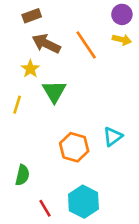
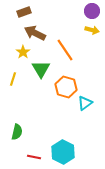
orange line: (86, 45) -> (65, 50), moved
orange hexagon: (74, 147) -> (66, 87), moved
red line: (45, 208) -> (34, 157), turned -48

